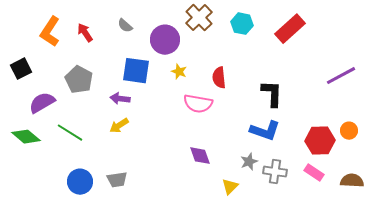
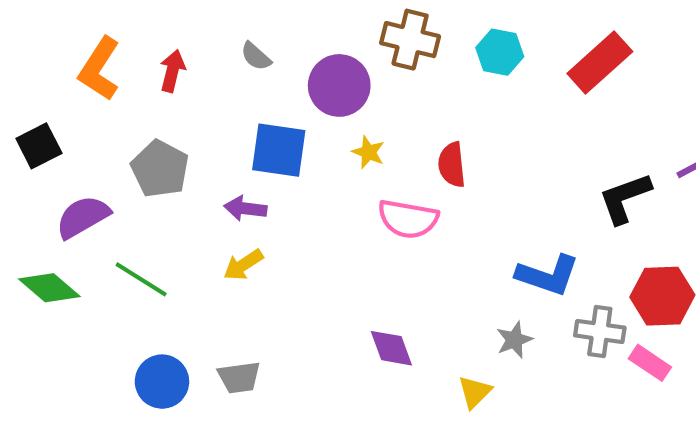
brown cross: (199, 18) -> (410, 40), turned -32
red arrow: (85, 33) -> (172, 71), turned 48
black L-shape: (272, 94) -> (625, 198), moved, turned -112
purple diamond: (200, 156) -> (391, 348), moved
gray cross: (275, 172) -> (600, 332), moved

